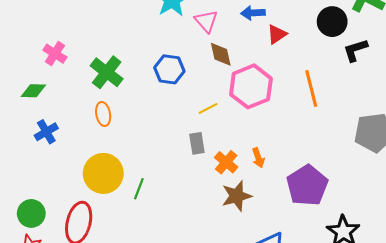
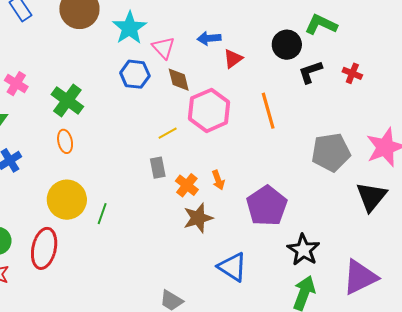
blue hexagon: (169, 69) -> (135, 74), moved

